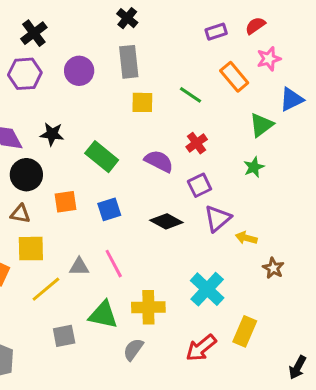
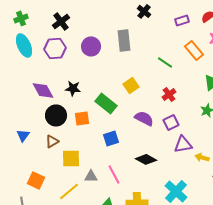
black cross: (127, 18) -> (144, 11), moved
yellow square: (142, 102) -> (131, 85), moved, turned -35
purple semicircle: (159, 161) -> (144, 118), moved
orange square: (66, 202) -> (82, 118), moved
brown triangle: (20, 214) -> (52, 141), turned -40
purple triangle: (218, 218) -> (183, 144), turned 30
black diamond: (166, 221) -> (146, 159), moved
yellow square: (31, 249) -> (71, 158), moved

